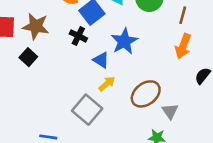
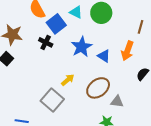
brown line: (183, 15) -> (140, 27), moved
blue triangle: (101, 60) -> (104, 56), moved
gray triangle: (170, 111) -> (117, 102), turned -48

